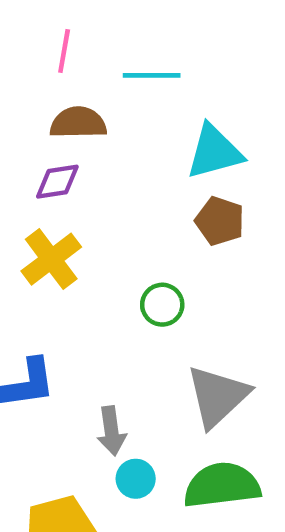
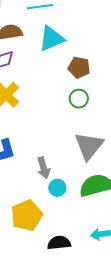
cyan triangle: (214, 152) -> (52, 39), moved
green circle: (162, 305) -> (79, 99), moved

